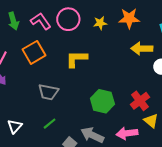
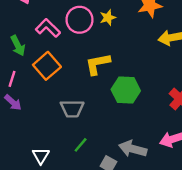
green arrow: (13, 21) -> (18, 46), moved
yellow star: (100, 23) -> (108, 18), moved
green hexagon: (102, 101) -> (126, 90), moved

